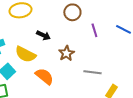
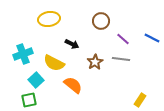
purple line: (94, 30) -> (123, 39), turned -32
gray line: (92, 72) -> (121, 59), moved

